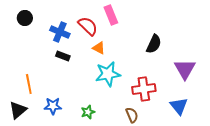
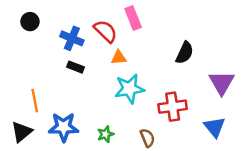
orange triangle: (99, 48) -> (119, 58), turned -32
blue star: (53, 106) -> (64, 127), size x1.4
brown semicircle: (132, 115) -> (147, 138), moved

